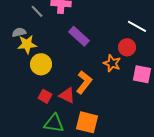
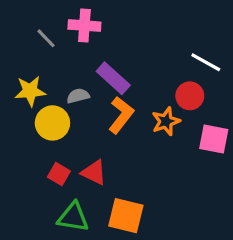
gray semicircle: (19, 32) -> (78, 96), moved
orange star: (112, 63) -> (166, 121), turned 30
orange L-shape: (84, 82) -> (121, 115), moved

